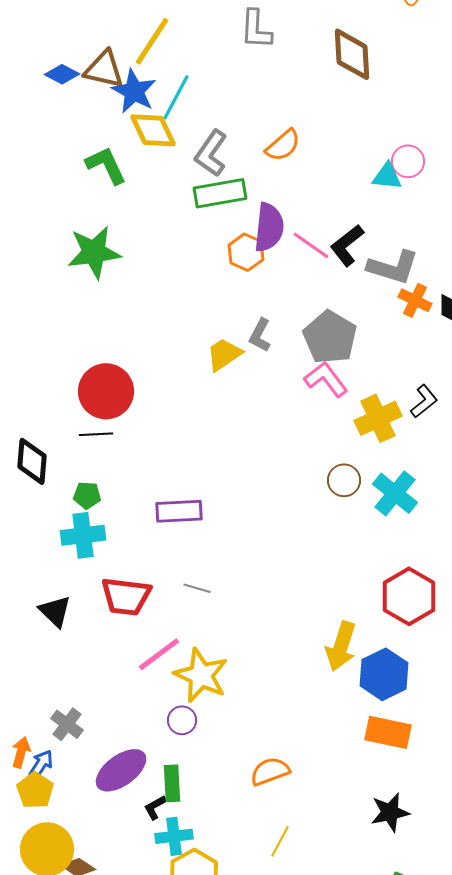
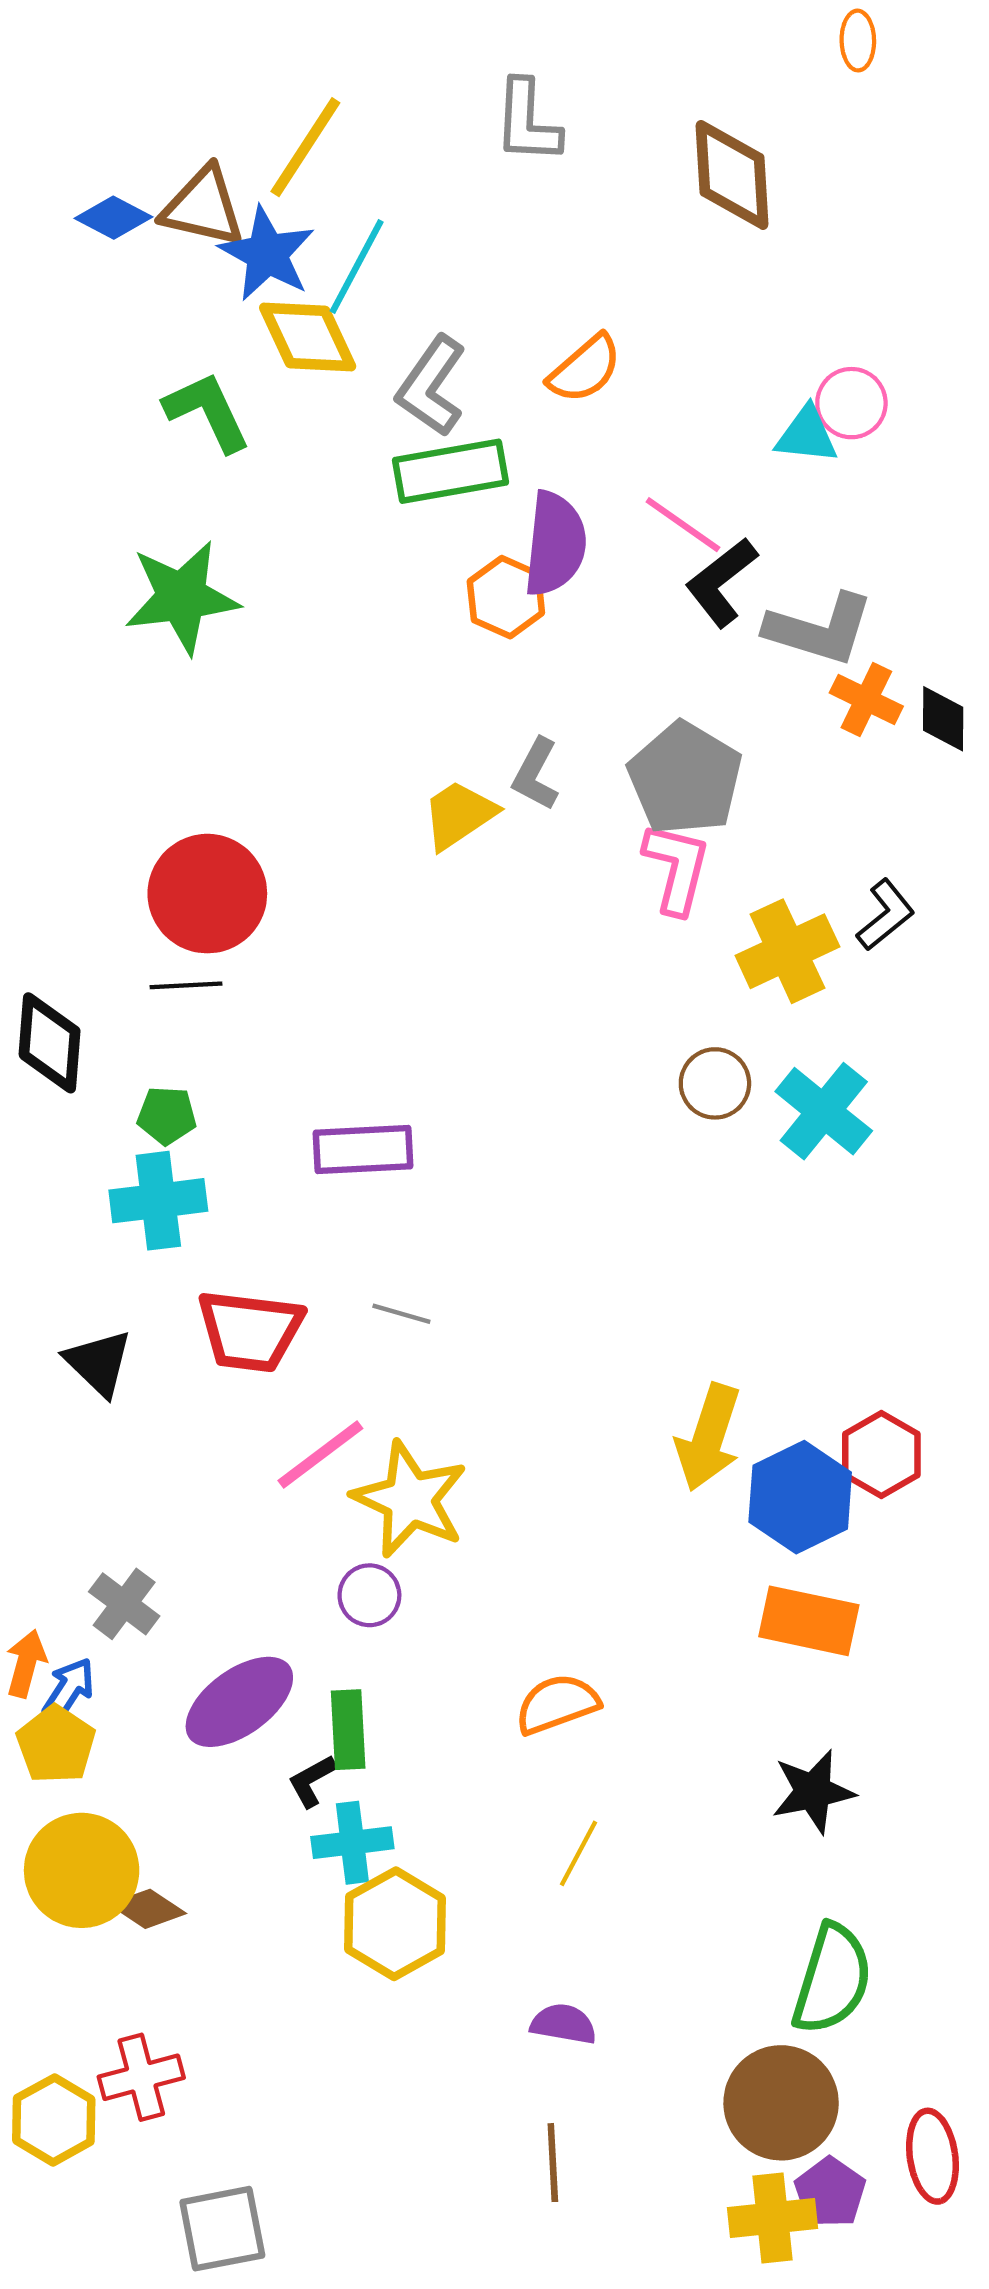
pink line: (311, 245) -> (683, 525), moved
pink L-shape: (326, 379) -> (677, 868), turned 51
red hexagon: (409, 596) -> (881, 1455), moved, size x0.7

